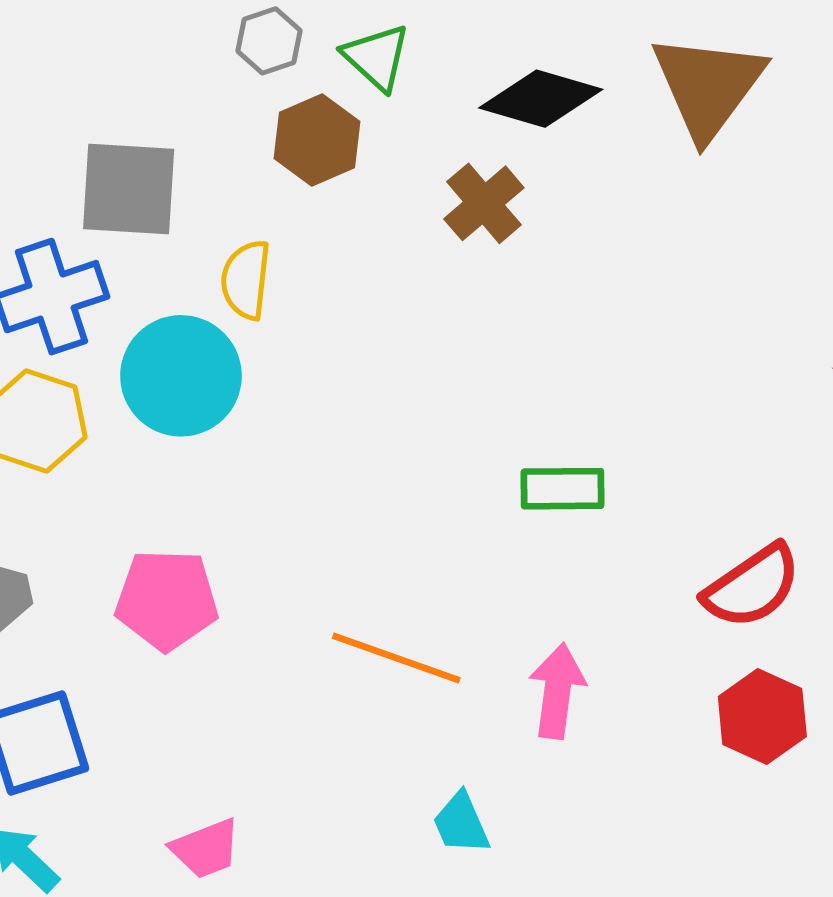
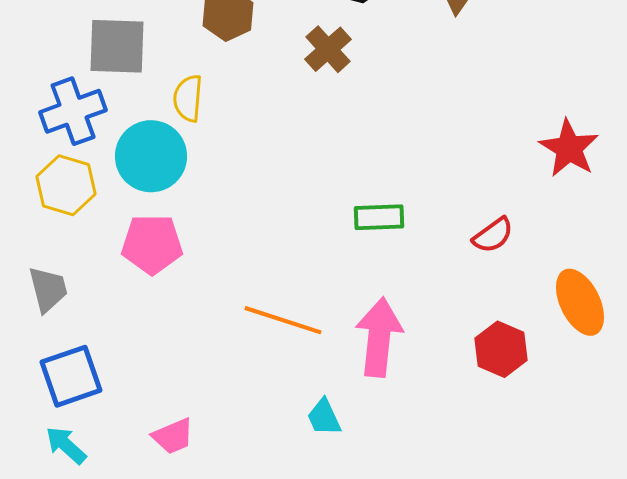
red semicircle: (752, 586) -> (493, 235), moved, size x0.7
pink pentagon: (167, 600) -> (152, 244), moved
pink arrow: (557, 691) -> (379, 337), size x1.4

